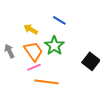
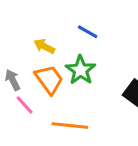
pink line: (34, 67) -> (25, 105), moved, turned 72

